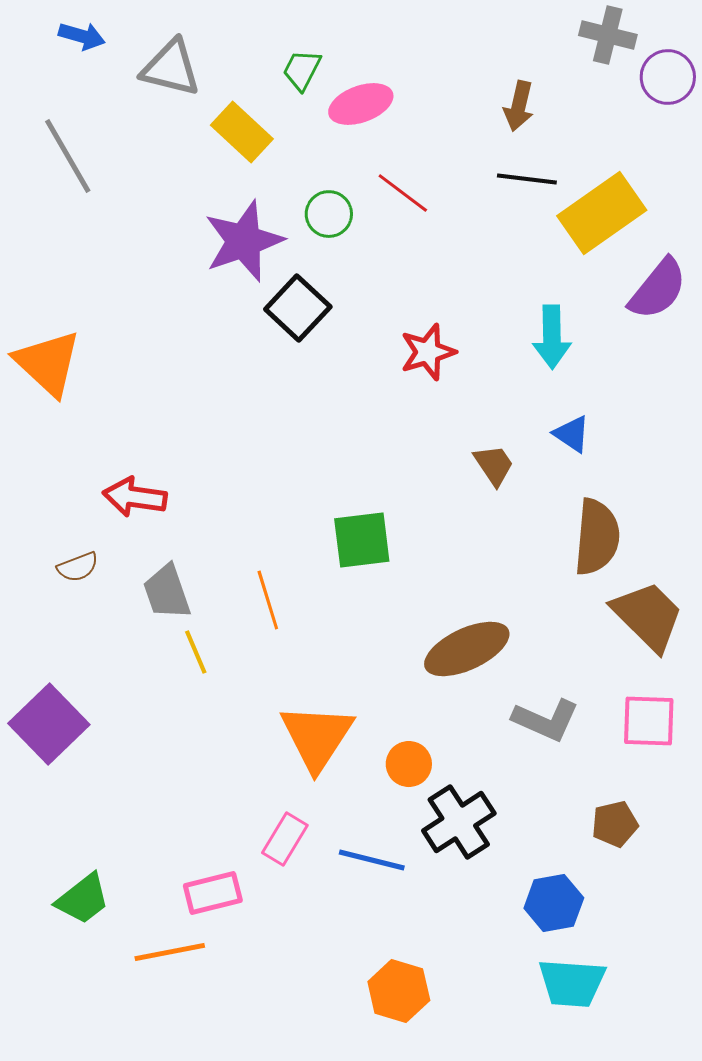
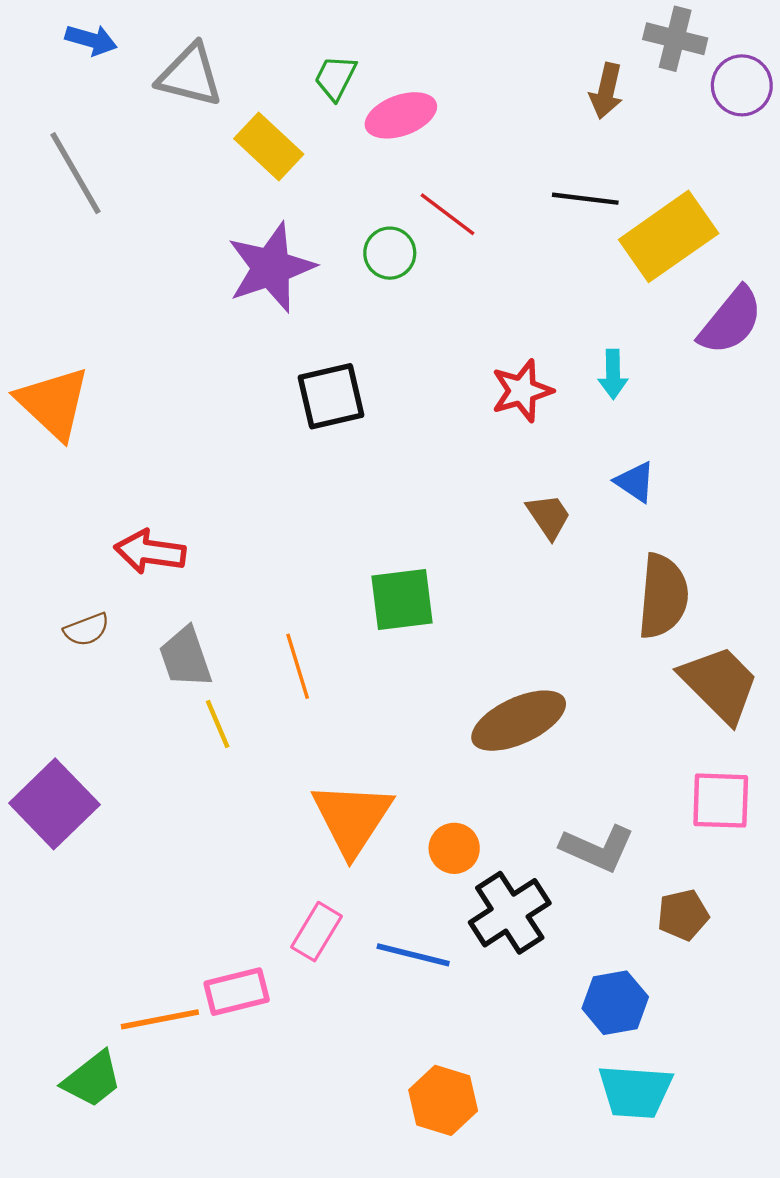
brown arrow: (519, 106) -> (606, 91), moved
green circle: (329, 214) -> (390, 253), moved
black square: (298, 308) -> (331, 396), moved, turned 34
cyan arrow: (552, 337) -> (613, 374), size x0.7
red star: (428, 352) -> (522, 391), moved
gray L-shape: (546, 720) -> (597, 848), moved
green trapezoid: (83, 899) -> (92, 1079), moved
orange line: (170, 952) -> (160, 1019), moved

